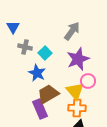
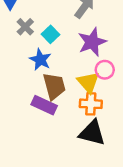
gray cross: (25, 47) -> (25, 27), turned 32
brown trapezoid: (48, 94) -> (54, 86), turned 105
purple rectangle: (40, 109) -> (44, 105), turned -42

